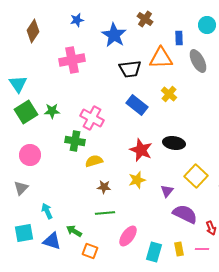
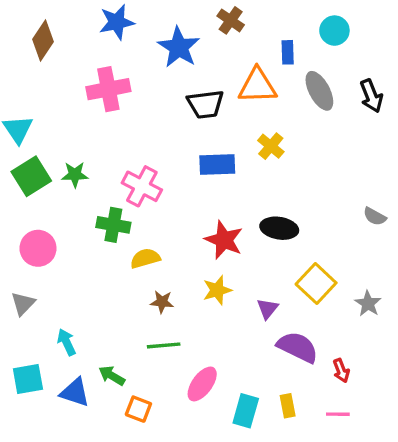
blue star: (77, 20) -> (117, 22), size x1.5
blue rectangle: (137, 105) -> (217, 165), turned -40
pink line: (202, 249) -> (338, 414), moved

